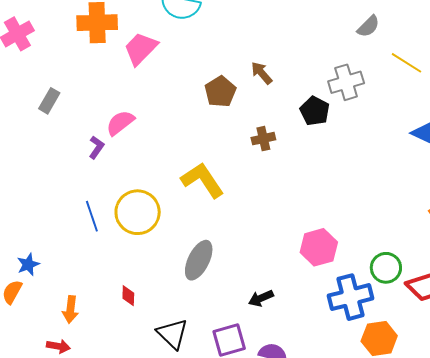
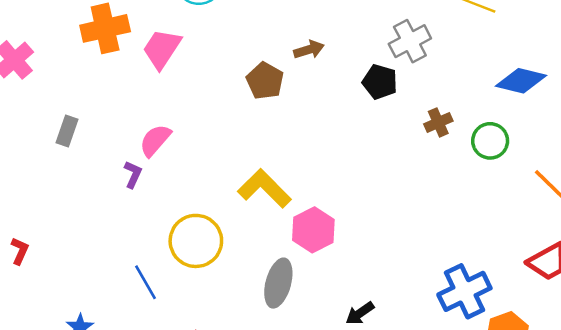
brown arrow: (262, 73) -> (309, 50), turned 125
brown cross: (263, 139) -> (438, 122), moved
blue line: (92, 216) -> (146, 282), moved
pink hexagon: (319, 247) -> (313, 230), moved
green circle: (386, 268) -> (490, 141), moved

